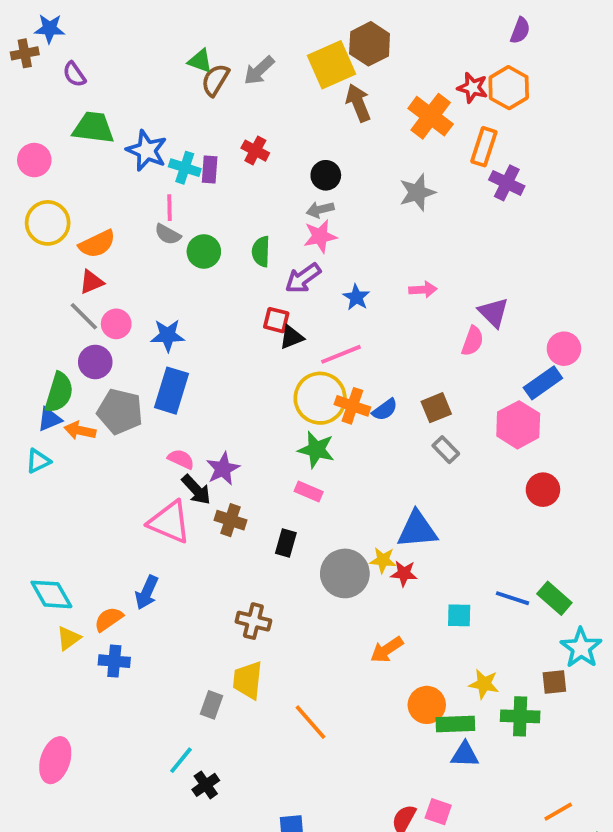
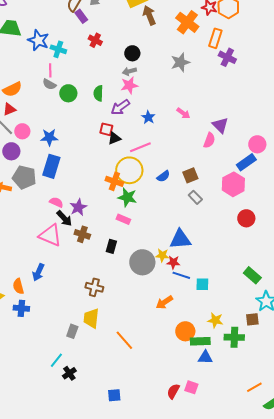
purple rectangle: (210, 170) -> (81, 16), moved, turned -40
pink arrow: (423, 290) -> (183, 113), turned 40
orange cross: (352, 406) -> (114, 181), moved
blue line: (512, 598) -> (181, 275), moved
orange semicircle: (109, 619) -> (18, 286), turned -70

